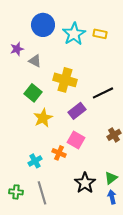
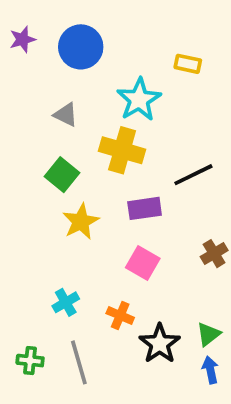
cyan star: (74, 34) -> (139, 100), moved
purple star: (17, 49) -> (23, 39), moved
purple rectangle: (77, 111) -> (145, 208), turned 30
orange cross: (59, 153) -> (120, 315), moved

